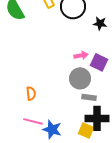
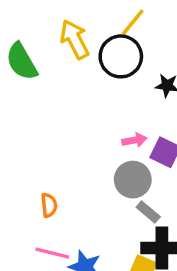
gray rectangle: (89, 97) -> (148, 212), turned 32

